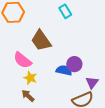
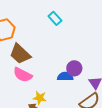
brown trapezoid: (41, 41) -> (20, 54), moved
yellow star: (30, 78) -> (40, 98), moved

